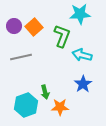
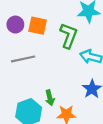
orange square: (34, 27) -> (38, 26), turned -36

